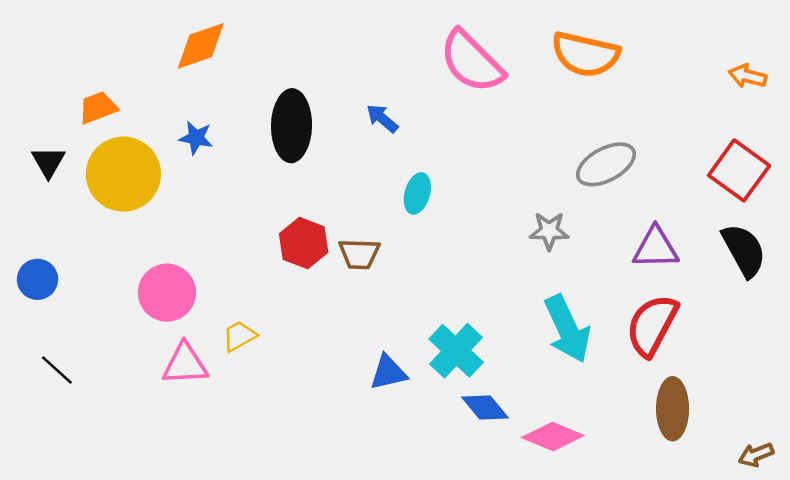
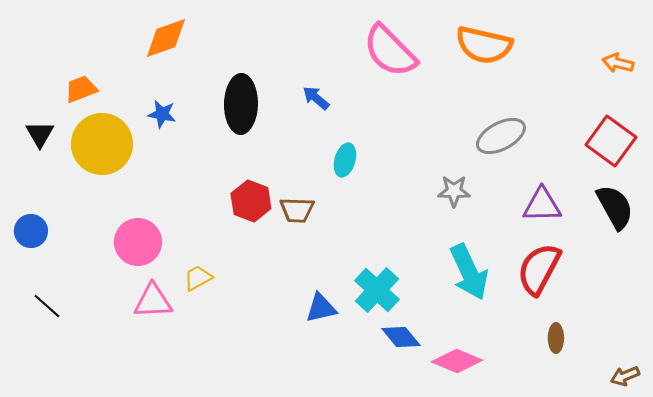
brown ellipse: (673, 409) -> (556, 338), size x0.6

